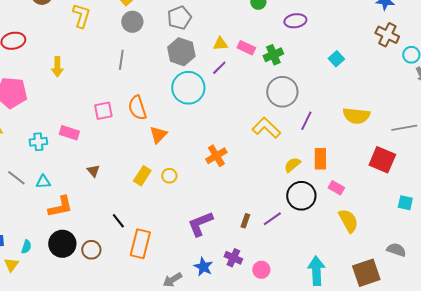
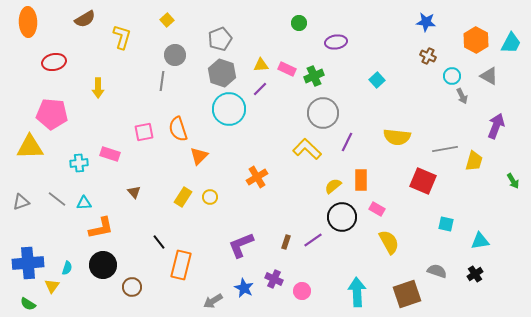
gray circle: (132, 22) -> (175, 55), moved
brown cross: (387, 35) -> (428, 56), size x0.7
brown circle: (91, 250) -> (132, 287), moved

